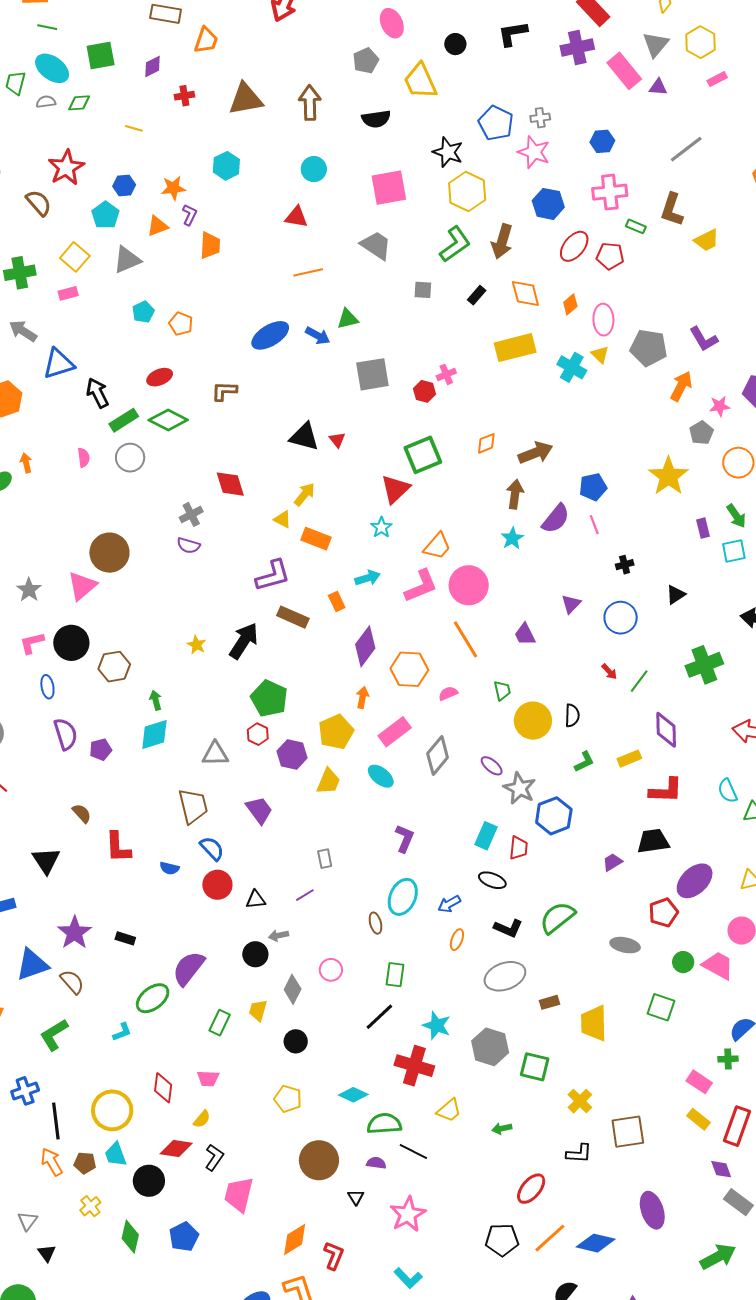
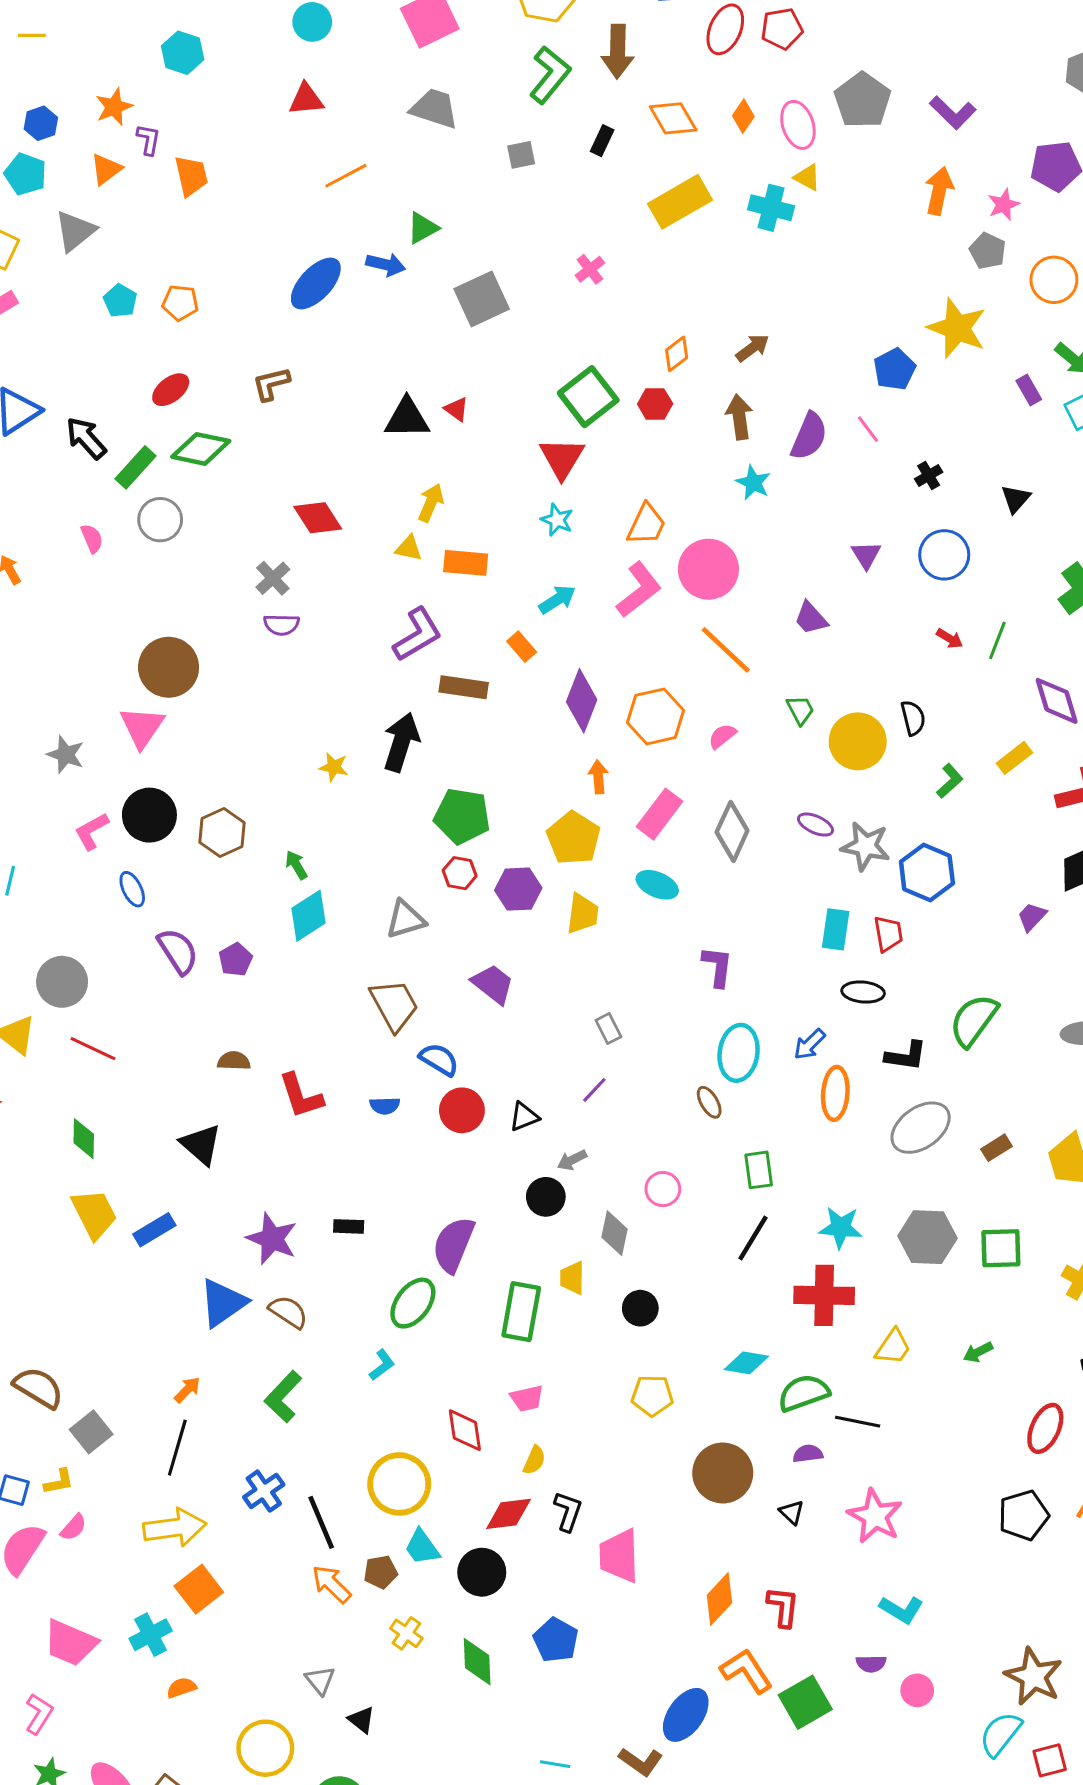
gray pentagon: (649, 348) -> (862, 100), moved, turned -30
red hexagon: (424, 391) -> (655, 404), moved
brown arrow: (535, 453) -> (753, 348), size x0.7
blue pentagon: (593, 487) -> (895, 369), moved
brown semicircle: (82, 813) -> (234, 1061), turned -30
orange ellipse: (457, 940) -> (835, 1093), size x1.6
green rectangle: (220, 1023) -> (521, 1312), size x1.5

